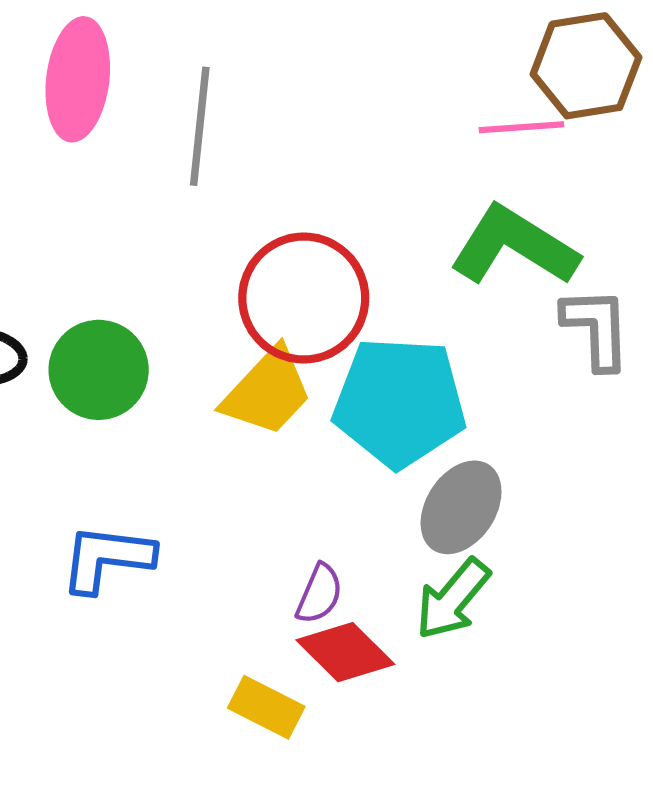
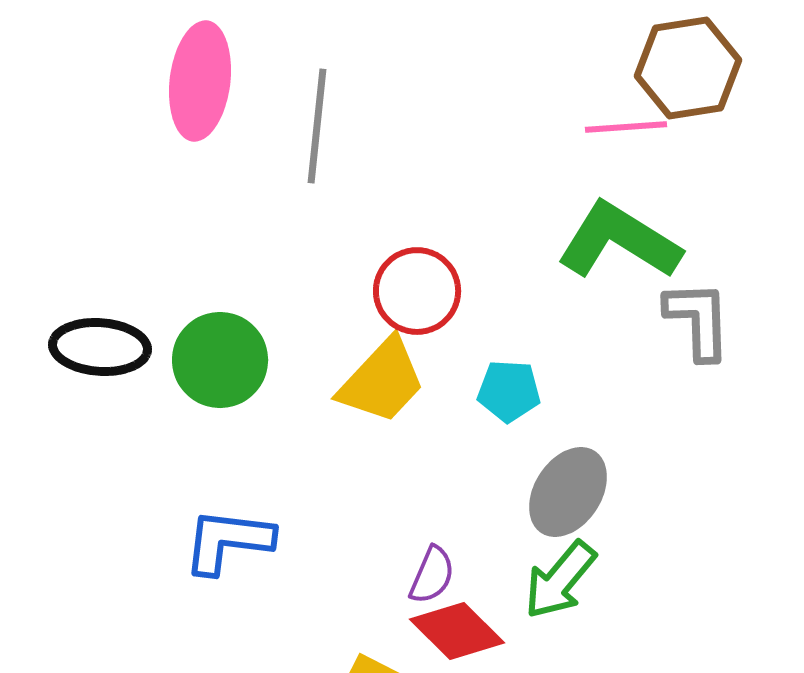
red circle: (304, 298) -> (417, 291), size x0.7
cyan pentagon: (400, 402) -> (509, 391), size x0.5

